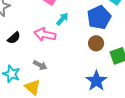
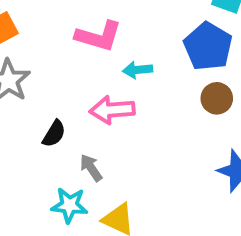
cyan arrow: (62, 19) -> (138, 70), turned -120
gray arrow: (40, 65) -> (91, 168), moved, turned -136

